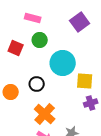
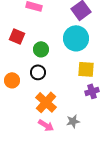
green circle: (40, 40) -> (41, 49), moved
cyan circle: (63, 63) -> (76, 38), moved

